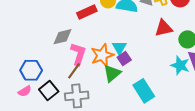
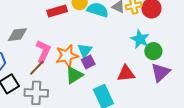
red triangle: (164, 28) -> (126, 73), moved
gray diamond: (62, 37) -> (17, 35), moved
cyan star: (180, 65) -> (140, 39), moved

